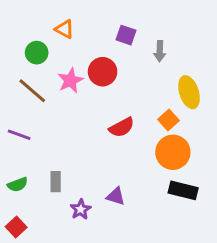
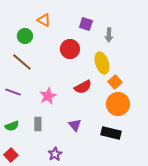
pink star: (70, 80) -> (48, 96), moved
yellow ellipse: (189, 92) -> (102, 63), moved
black rectangle: (183, 190) -> (111, 133), moved
purple triangle: (116, 196) -> (75, 125), moved, turned 32
purple star: (81, 209) -> (55, 154), moved

